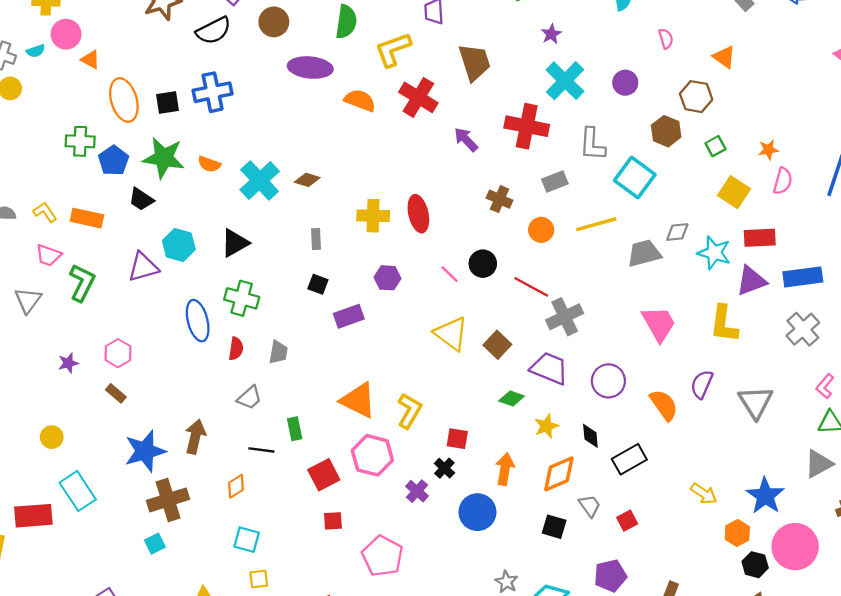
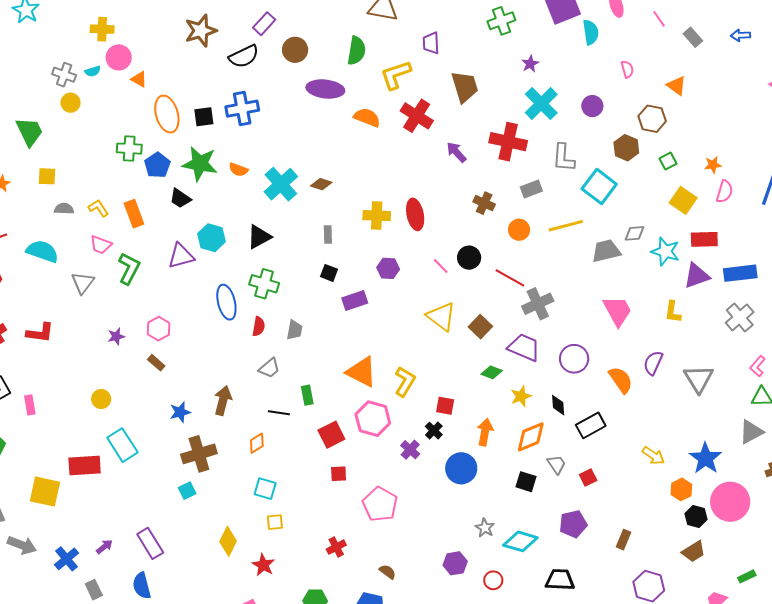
orange rectangle: (87, 218) -> (134, 214), turned 56
yellow L-shape: (724, 324) -> (673, 312), size x0.7
blue star: (145, 451) -> (180, 412), size x0.6

